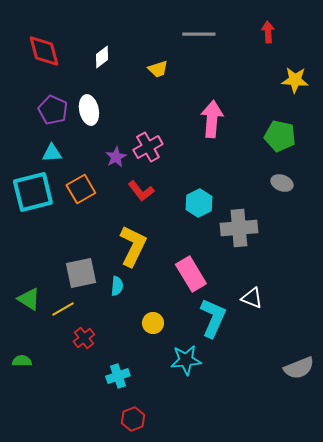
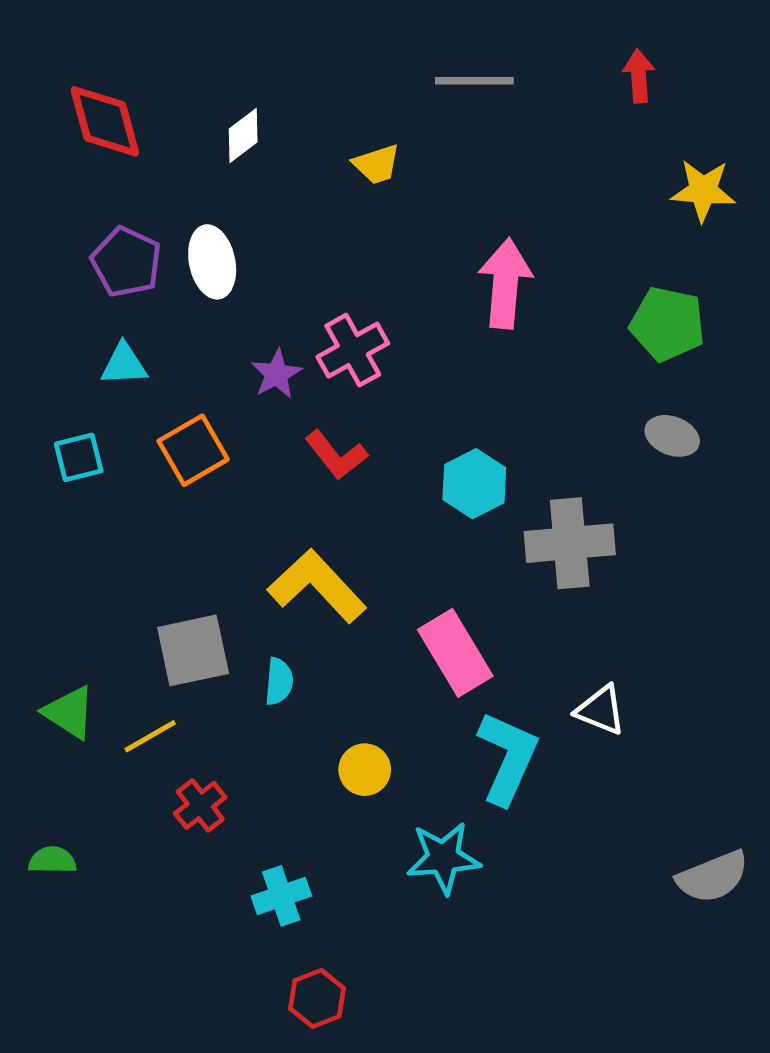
cyan square: (33, 192) -> (79, 457), size x0.5
yellow L-shape: (133, 246) -> (317, 586), turned -69

